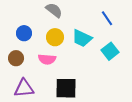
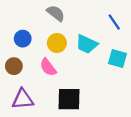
cyan square: (110, 51) -> (117, 58), turned -36
pink semicircle: (47, 59) -> (48, 67), turned 48

